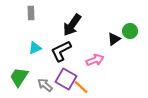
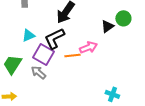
purple square: (66, 79) -> (43, 54), moved
orange line: (81, 87) -> (72, 55), moved, turned -49

